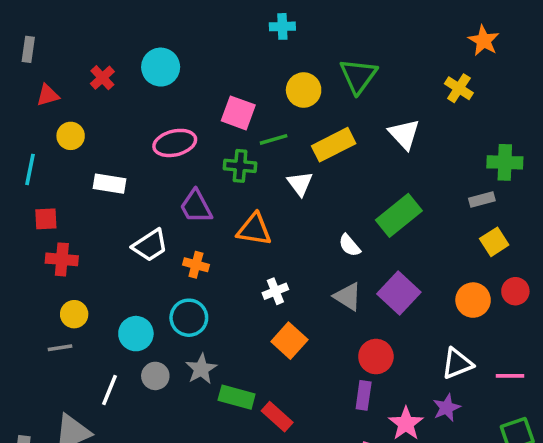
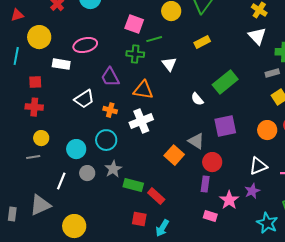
red triangle: (48, 95) -> (17, 15), moved
white triangle: (404, 134) -> (257, 36), moved
yellow circle: (71, 136) -> (39, 37), size x1.5
pink ellipse: (175, 143) -> (85, 45), moved
yellow rectangle: (334, 145) -> (202, 42), moved, size x0.7
red square: (46, 219) -> (35, 82), moved
white cross: (275, 291) -> (141, 121), moved, size x1.6
purple square: (399, 293) -> (225, 126), turned 35
gray triangle: (348, 297) -> (196, 141), moved
orange square: (289, 341) -> (174, 155), moved

